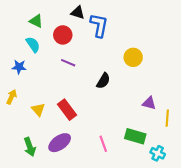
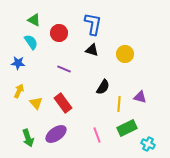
black triangle: (78, 13) -> (92, 50), moved
purple line: (68, 63) -> (64, 69), moved
black semicircle: (103, 81) -> (103, 87), moved
yellow arrow: (12, 97) -> (19, 91), moved
yellow line: (167, 118) -> (119, 104), moved
green rectangle: (135, 136) -> (127, 128), turned -42

